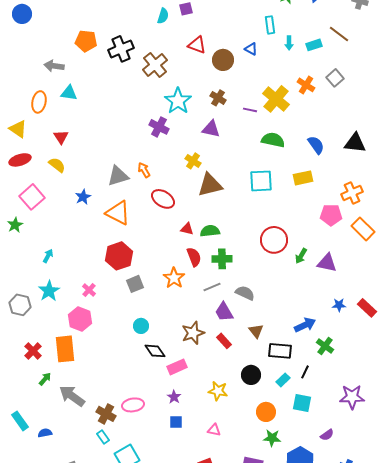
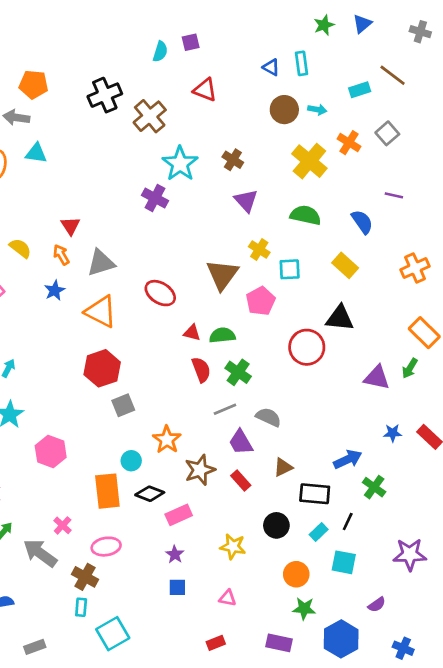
orange pentagon: (86, 41) -> (34, 84), moved
cyan arrow: (289, 43) -> (317, 110), moved, turned -80
blue triangle: (251, 49) -> (271, 67), moved
brown circle: (223, 60) -> (284, 110), moved
purple line: (250, 110) -> (394, 195), moved
purple triangle: (211, 129) -> (246, 201), moved, turned 36
red triangle: (61, 137) -> (70, 226), moved
black triangle: (355, 143) -> (340, 318), moved
yellow cross: (193, 161) -> (259, 250), moved
orange arrow: (144, 170) -> (61, 255), moved
yellow rectangle: (303, 178) -> (345, 265), turned 54
cyan square: (261, 181) -> (290, 269), size x0.7
brown triangle: (210, 185) -> (222, 275), turned -40
orange cross: (352, 193) -> (415, 268), moved
pink pentagon: (331, 215) -> (261, 301), moved, turned -30
green arrow: (301, 256) -> (410, 368), moved
green cross: (222, 259) -> (238, 372), turned 36
orange star: (174, 278) -> (167, 440), moved
pink cross: (89, 290) -> (63, 525), moved
brown triangle: (256, 331) -> (283, 467), turned 42
orange rectangle: (65, 349) -> (107, 491), moved
black diamond: (155, 351) -> (150, 494), turned -35
pink ellipse: (133, 405) -> (106, 547), moved
cyan rectangle: (103, 437) -> (81, 607), turned 40

